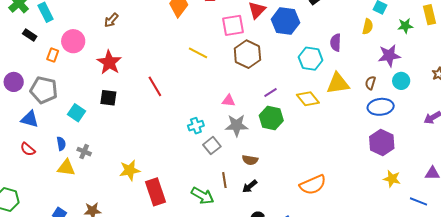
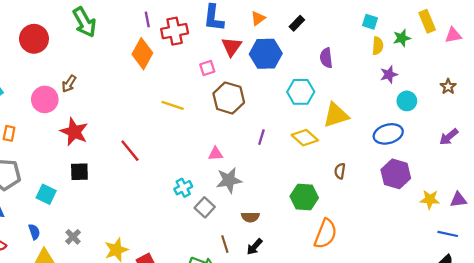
pink square: (233, 25) -> (207, 68), size x0.6
yellow semicircle: (368, 27) -> (378, 46), moved
pink circle: (73, 41) -> (45, 99), moved
purple semicircle: (336, 43) -> (326, 58), moved
purple star: (389, 56) -> (389, 74), size x0.7
brown semicircle: (370, 83) -> (340, 171), moved
purple line: (270, 92) -> (261, 137), turned -32
green hexagon: (271, 118) -> (304, 197), moved
gray cross: (84, 152) -> (73, 237), moved, turned 32
yellow star: (392, 179) -> (430, 199), moved
orange semicircle: (313, 185) -> (326, 234), turned -36

